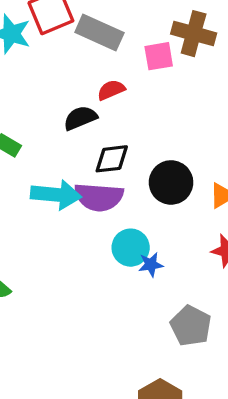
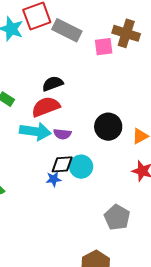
red semicircle: (111, 90) -> (46, 107), moved, size x1.6
black diamond: (112, 159) -> (62, 164), moved
purple semicircle: (99, 197) -> (62, 134), size x0.6
blue star: (151, 265) -> (54, 179), moved

